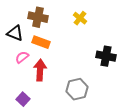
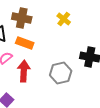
gray hexagon: (77, 89) -> (61, 73), moved

